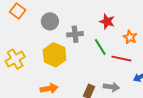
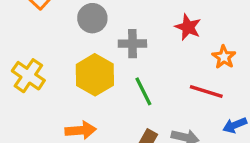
green line: (100, 47) -> (143, 91), moved
yellow cross: (15, 59) -> (28, 76), turned -30

